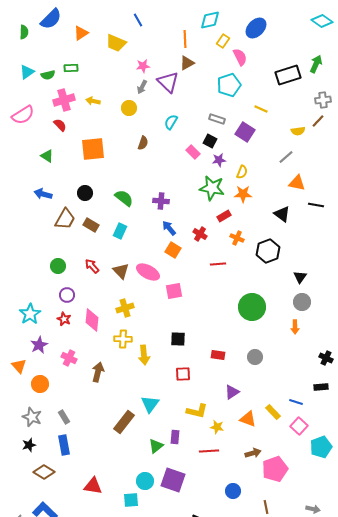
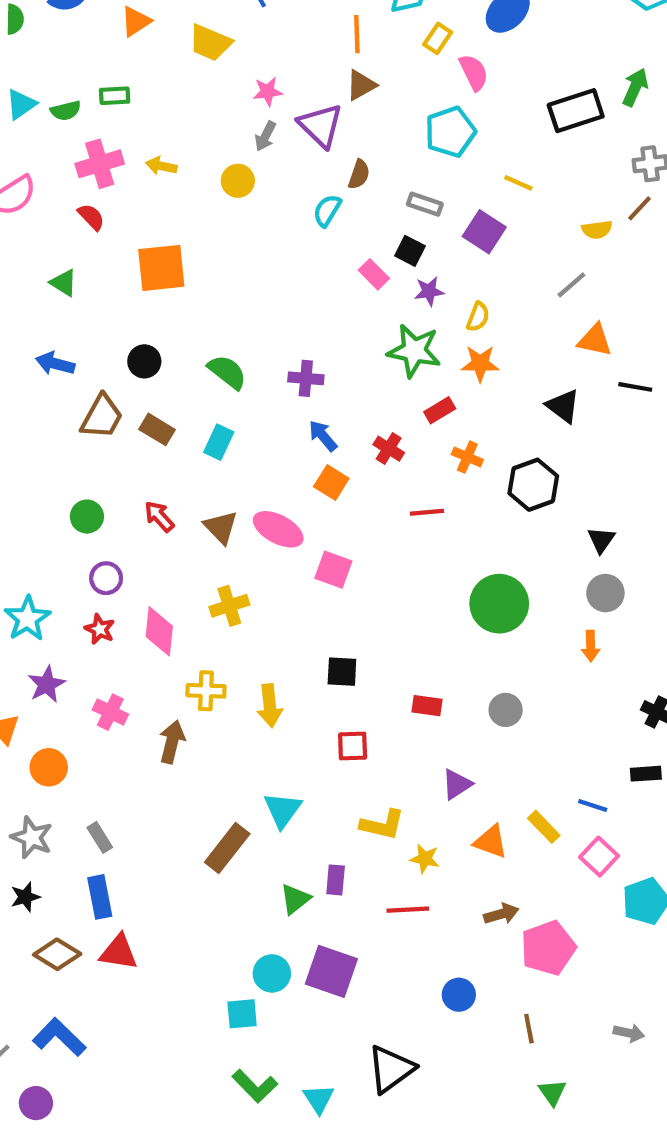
brown semicircle: (143, 143) -> (359, 174), moved
pink square: (174, 291) -> (333, 570), turned 30
yellow cross: (123, 339) -> (206, 691), moved
red triangle: (93, 486) -> (119, 952), moved

